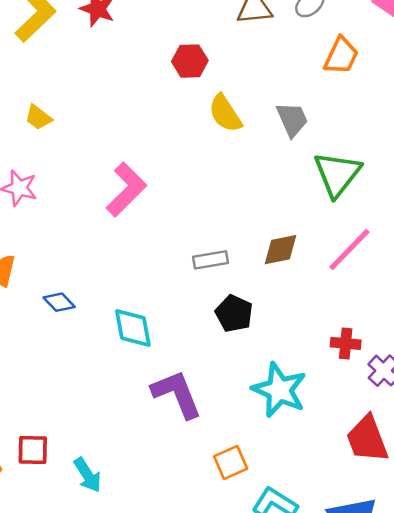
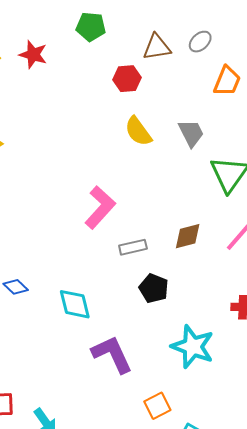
red hexagon: (190, 61) -> (127, 79), moved
pink L-shape: (126, 189) -> (100, 207), moved

